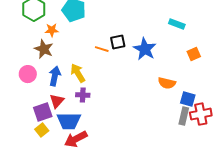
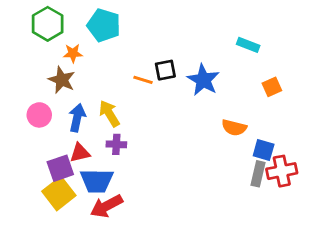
red triangle: (57, 101) -> (80, 153), turned 35
yellow square: (42, 130) -> (59, 193), size x1.6

